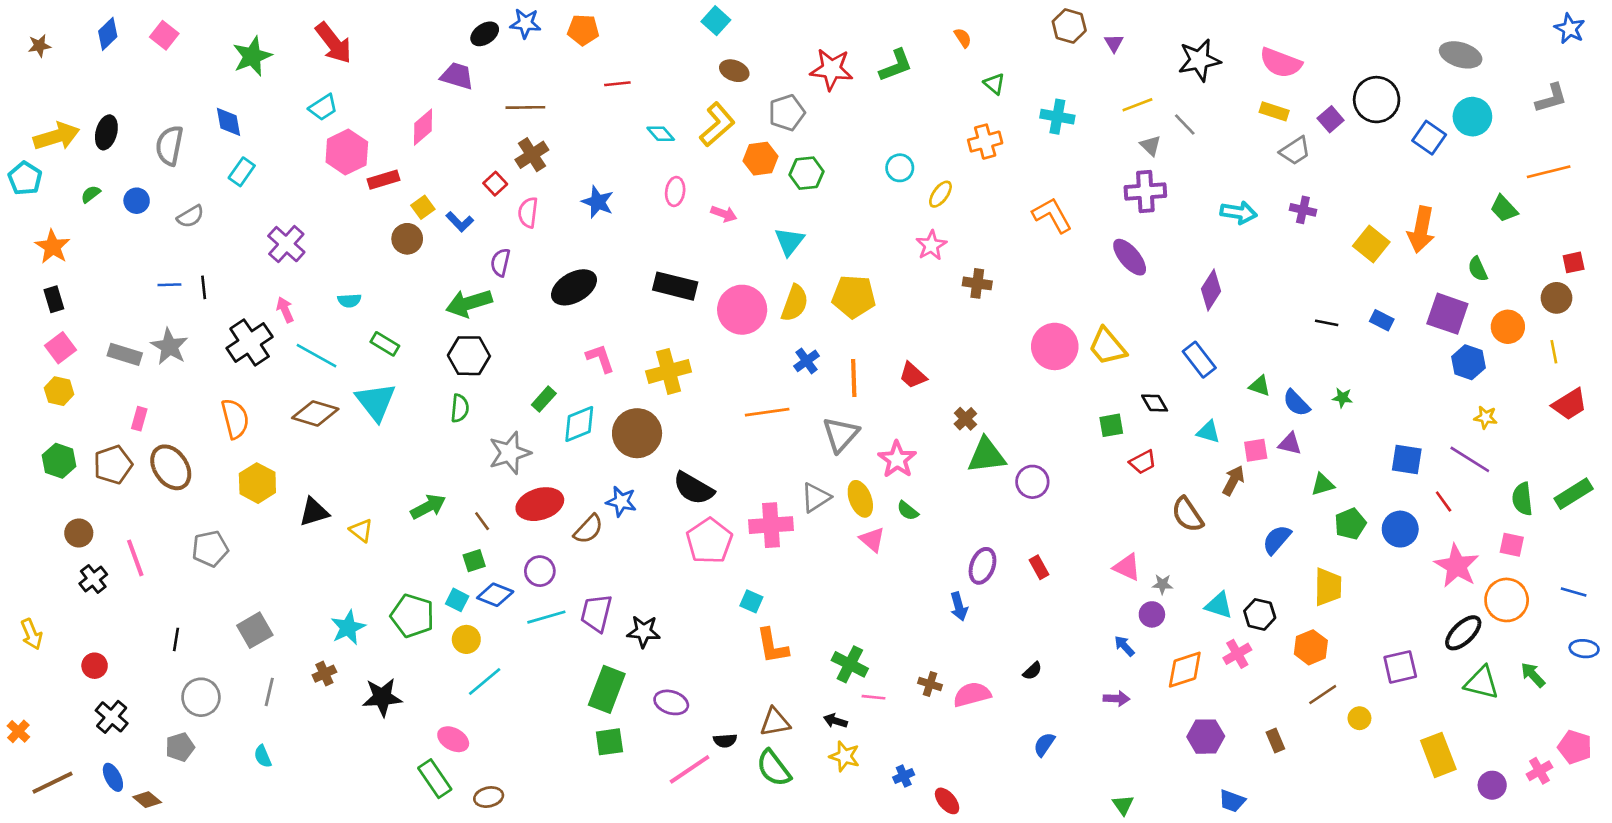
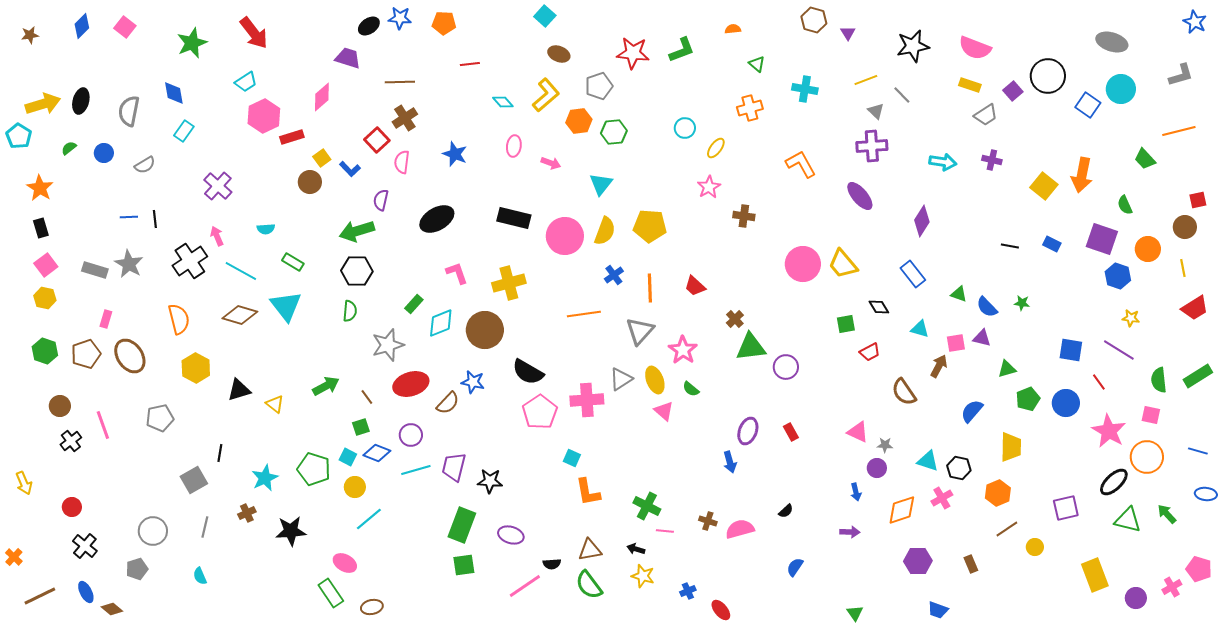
orange semicircle: (963, 38) -> (733, 29), turned -63
red square: (495, 184) -> (377, 140), size x1.4
black line: (176, 639) -> (220, 453), moved
blue arrow: (1124, 646) -> (856, 492), turned -150

